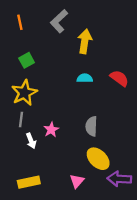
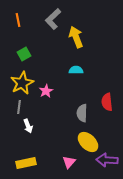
yellow arrow: (85, 41) -> (76, 37), turned -30
red semicircle: (119, 78) -> (107, 102), moved, turned -132
pink star: (51, 130) -> (46, 91), moved

